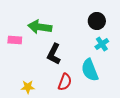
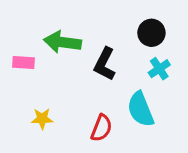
black L-shape: (54, 54) -> (105, 64), moved
yellow star: (28, 87) -> (42, 119), moved

